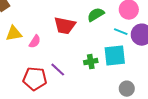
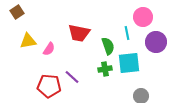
green semicircle: (96, 15) -> (108, 46), moved, turned 102
cyan line: (121, 32) -> (127, 33), moved, turned 56

